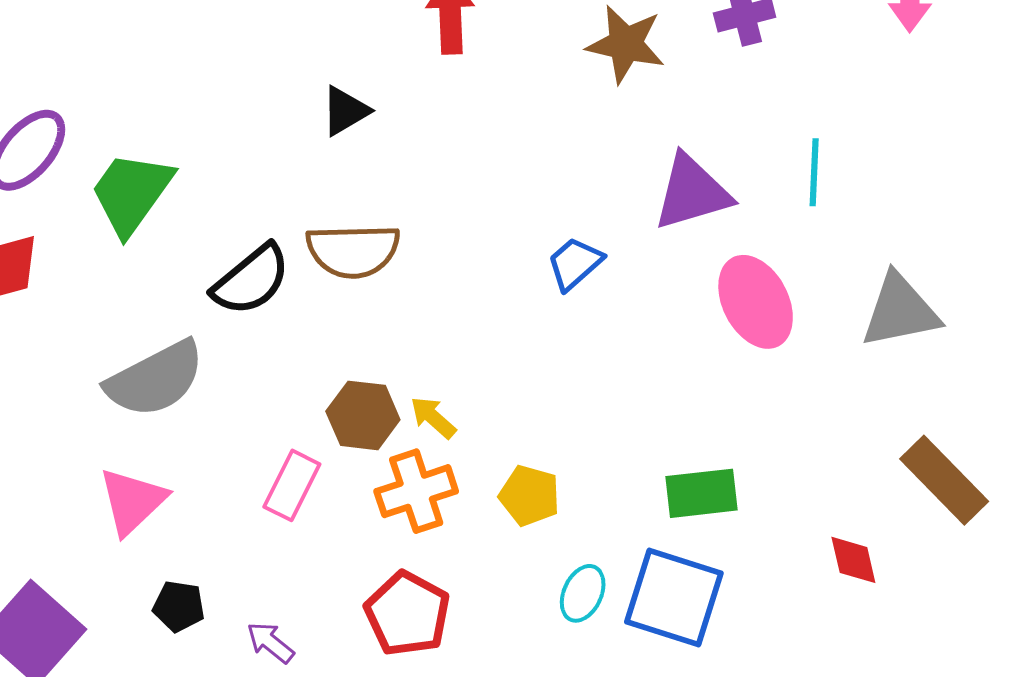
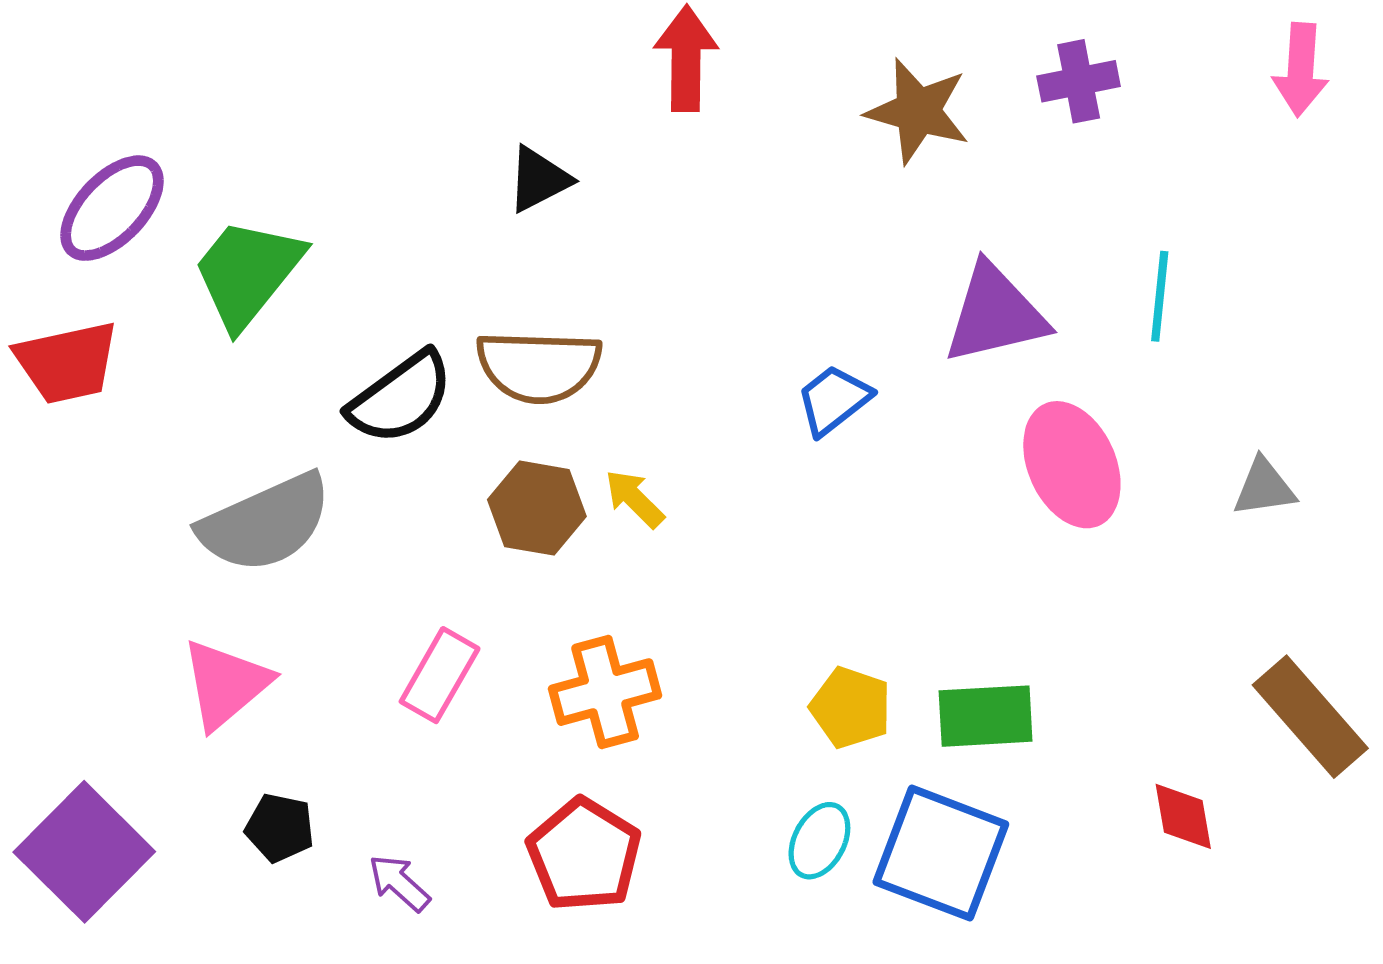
gray triangle: (900, 311) -> (1264, 487), size x0.6
brown hexagon: (363, 415) -> (537, 508), moved
yellow arrow: (433, 417) -> (634, 499), moved
yellow pentagon: (529, 496) -> (851, 708), moved

